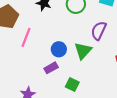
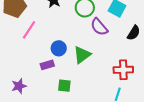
purple semicircle: (99, 31) -> (99, 27), moved, turned -78
green square: (72, 84) -> (64, 86), turned -32

